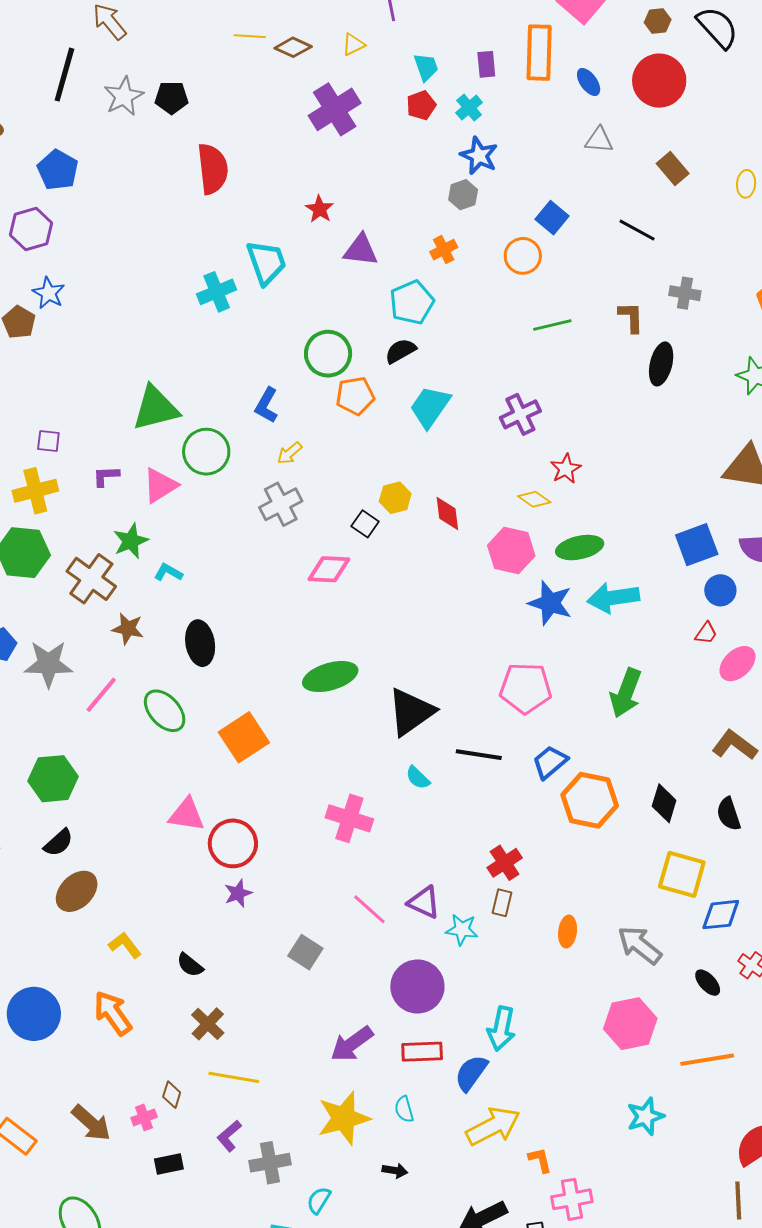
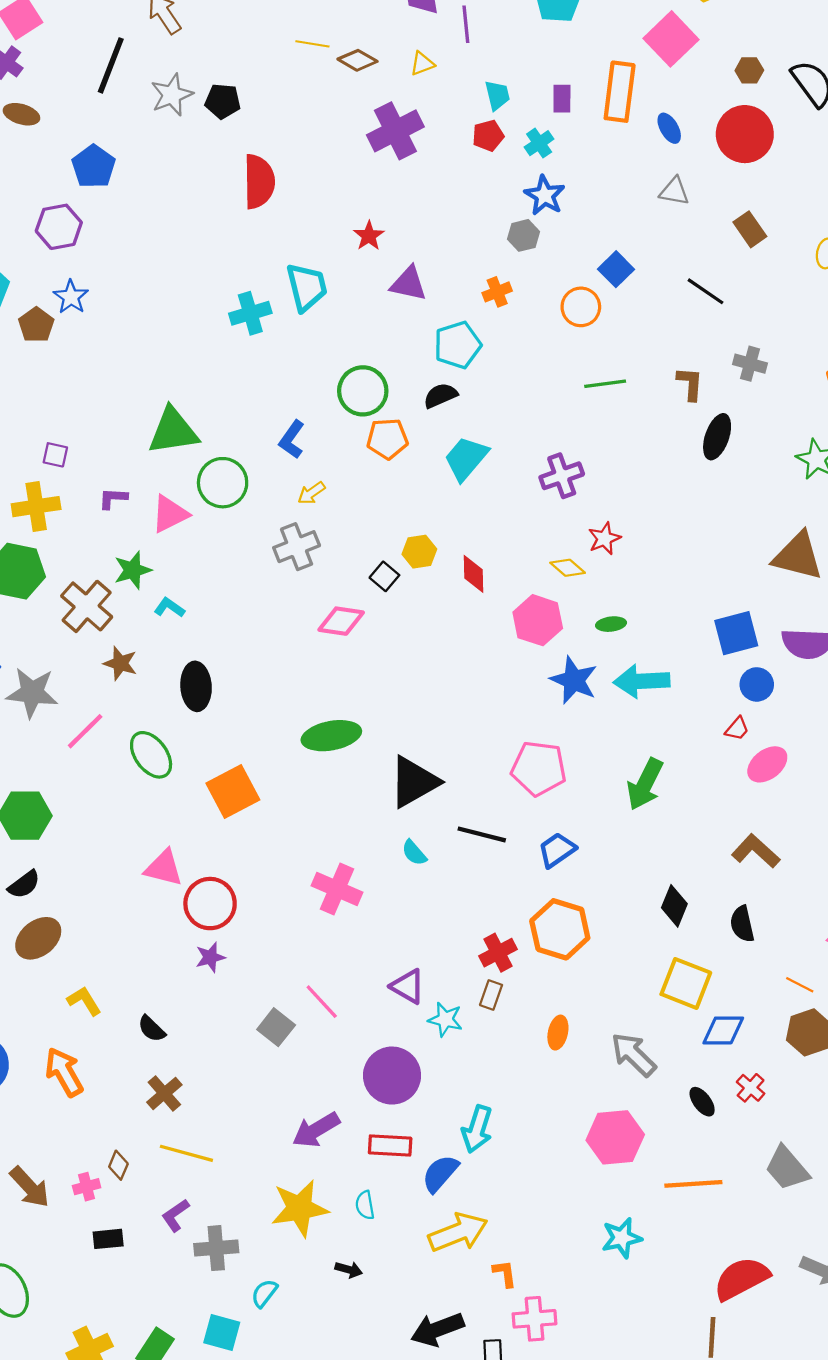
green ellipse: (580, 548) -> (611, 624), size x0.6
orange hexagon: (590, 800) -> (560, 929), moved
pink line: (369, 909) -> (322, 1002), moved

